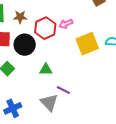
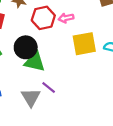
black circle: (25, 45) -> (26, 47), moved
green triangle: (46, 70) -> (35, 62), size x1.5

